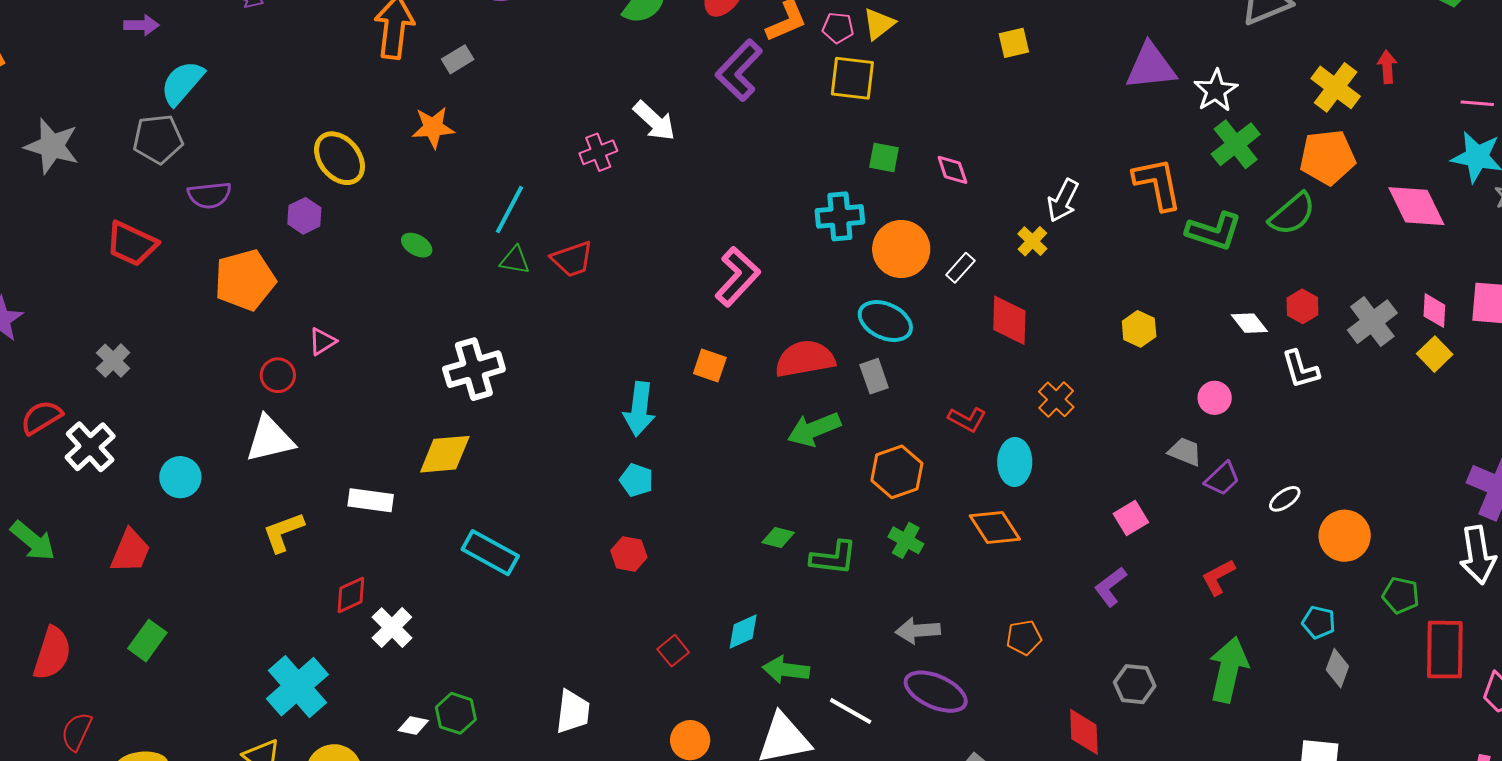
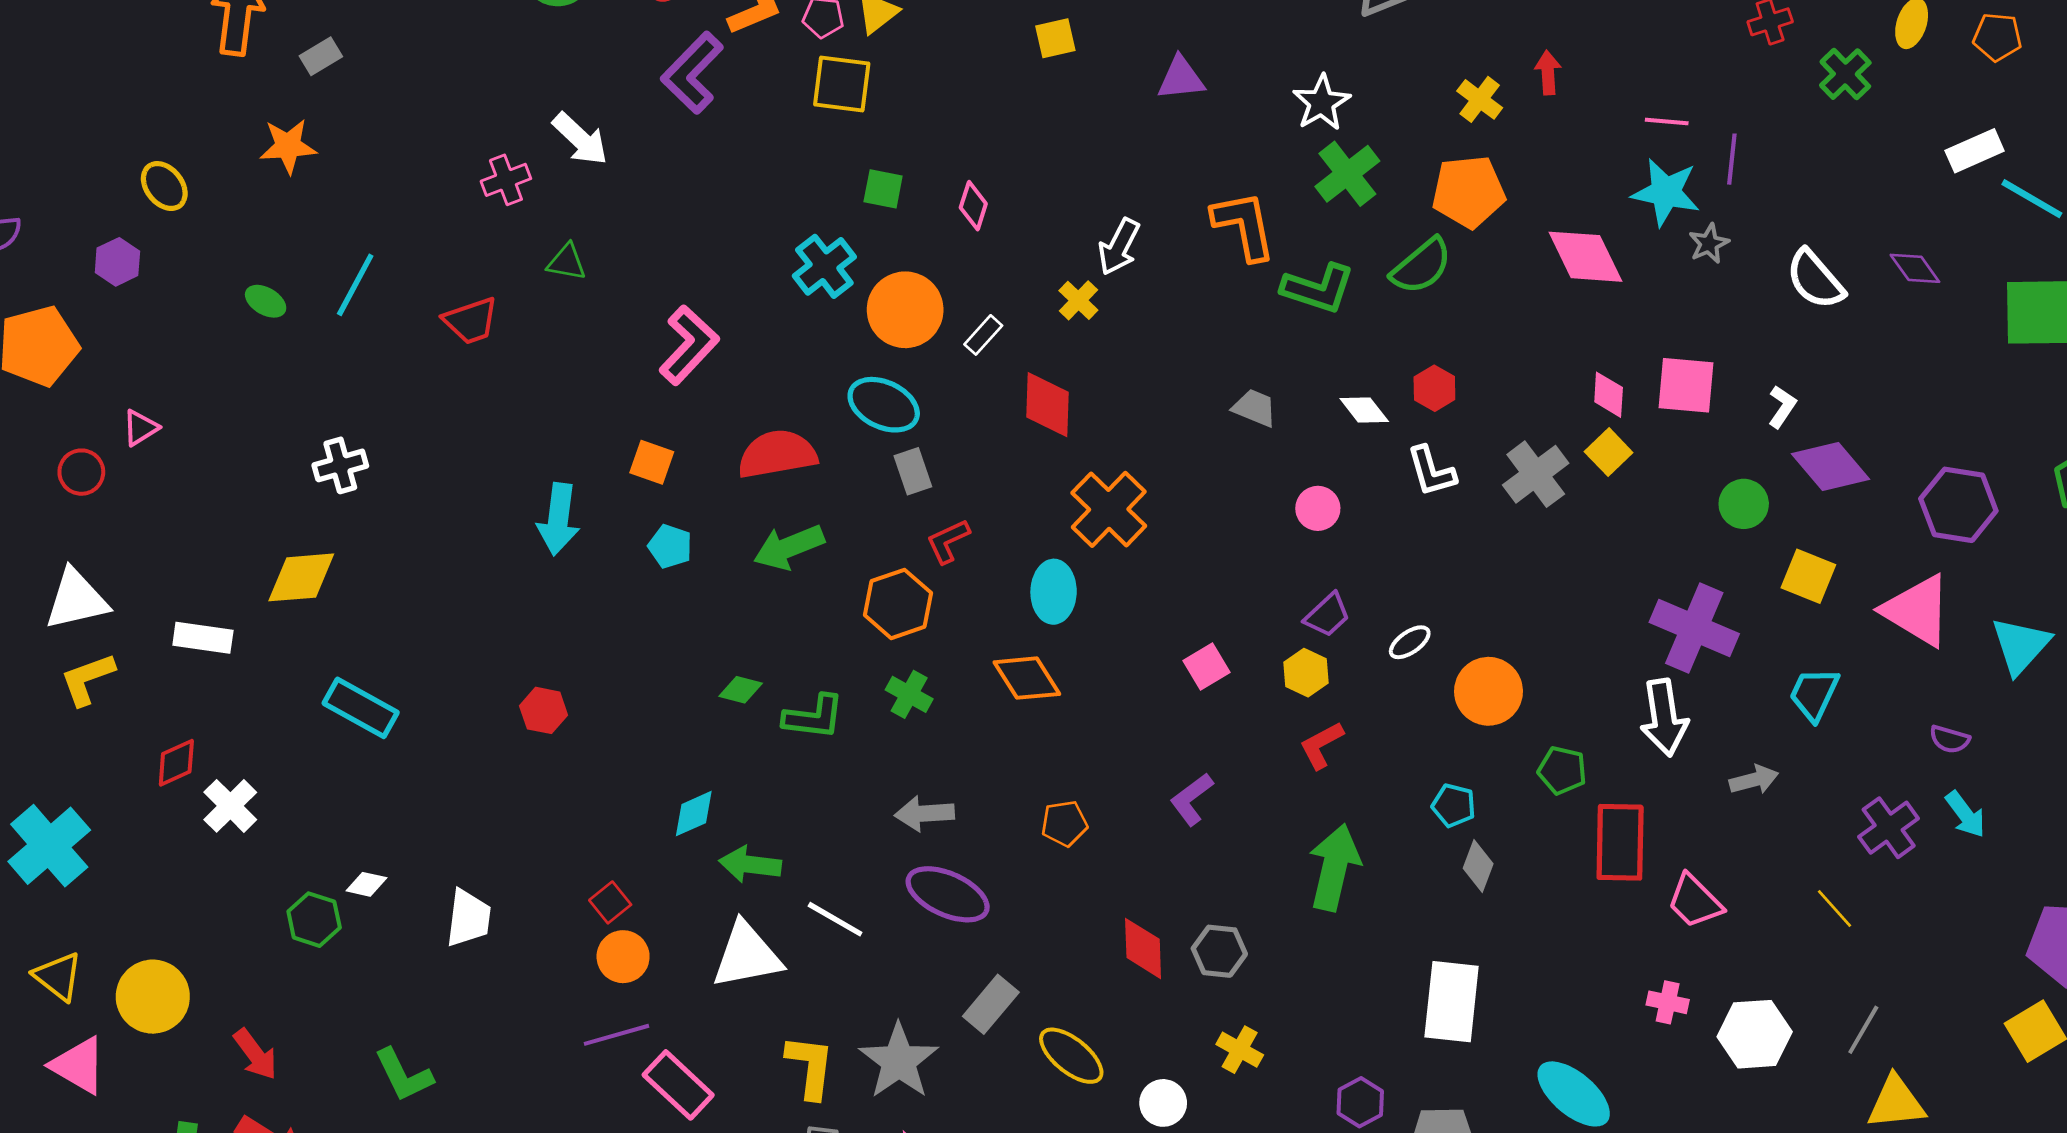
purple triangle: (1151, 67) -> (1181, 78), moved, size x0.7
yellow cross: (1336, 87) -> (1480, 99), size x0.7
yellow ellipse: (339, 158) -> (164, 186), size x0.7
pink diamond: (952, 170) -> (973, 206), turned 36
cyan line: (510, 209) -> (355, 285), moved
cyan cross: (840, 216) -> (824, 266), turned -33
green triangle: (515, 260) -> (567, 262), moved
gray cross: (1372, 322) -> (1536, 474), moved
yellow hexagon: (1139, 329) -> (1306, 673), moved
white cross: (474, 369) -> (340, 465), size x0.7
gray rectangle: (874, 376) -> (913, 471), moved
orange cross: (1056, 399) -> (1109, 509), size x1.6
red L-shape: (967, 419) -> (948, 541), moved, turned 126
white triangle: (270, 439) -> (76, 599), moved
gray trapezoid: (1185, 452) -> (1255, 408), moved
cyan pentagon: (636, 480) -> (670, 546), moved
purple L-shape: (1110, 587) -> (1192, 799), moved
red square: (673, 651) -> (610, 902), moved
gray hexagon: (1135, 684) -> (1219, 951), moved
cyan cross: (297, 687) -> (49, 846), moved
white diamond: (413, 725) -> (366, 884), moved

